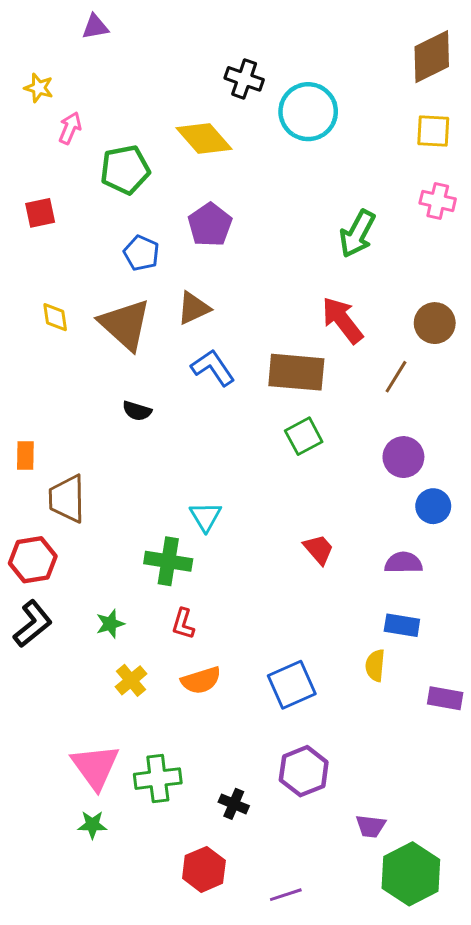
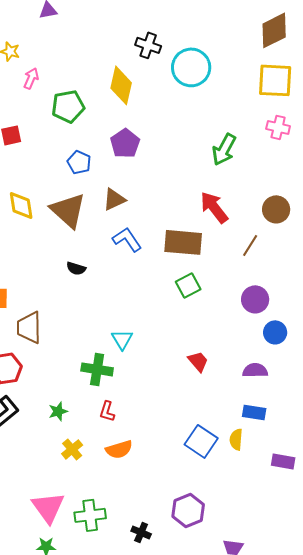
yellow square: (433, 131) -> (275, 80), size x1.5
yellow diamond: (204, 138) -> (121, 85), turned 54
yellow diamond: (55, 317) -> (21, 205), size x1.4
blue square: (292, 685) -> (201, 441), moved, turned -32

